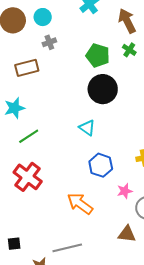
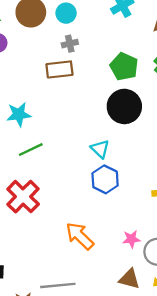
brown rectangle: (27, 68) -> (59, 69), moved
blue hexagon: (101, 165) -> (105, 179), moved
pink star: (125, 191) -> (131, 239), moved

